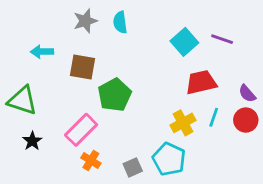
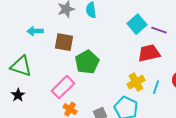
purple line: (222, 39) -> (159, 30), moved
cyan line: (214, 117) -> (156, 87), moved
black star: (32, 141) -> (18, 95), moved

